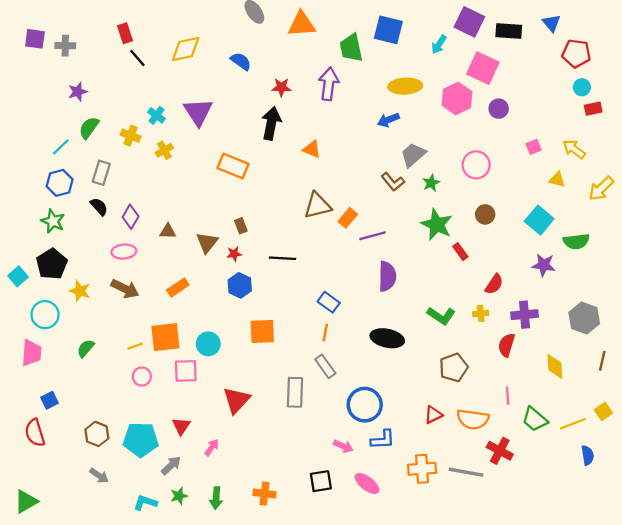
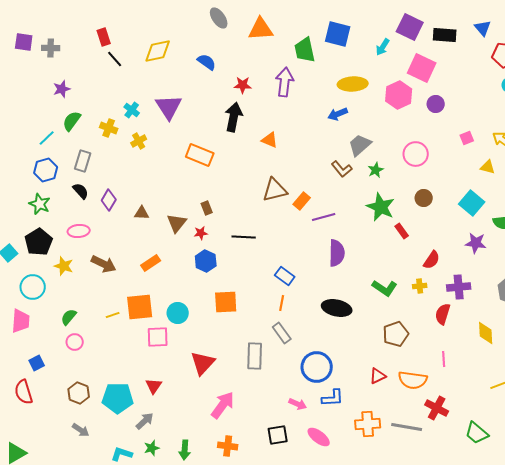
pink ellipse: (124, 252) -> (79, 231), moved
pink circle: (142, 377) -> (75, 342), moved
green trapezoid: (535, 419) -> (477, 433), moved
pink arrow: (212, 447) -> (223, 405), moved, size x1.8

